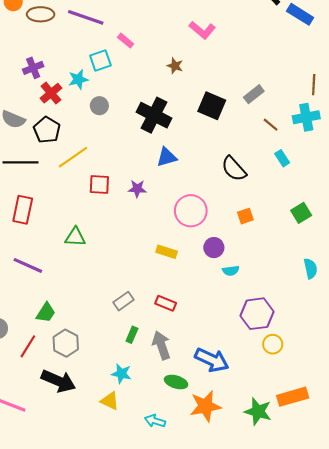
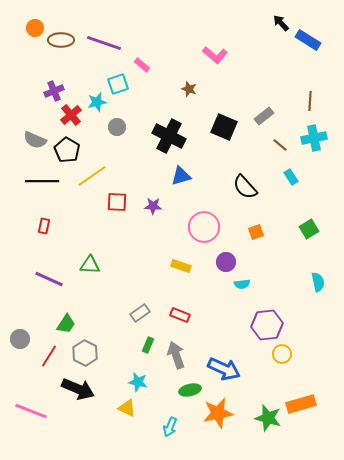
brown line: (314, 85) -> (310, 101), moved
red rectangle: (23, 210) -> (44, 226), size x0.6
green triangle: (75, 237) -> (90, 265), moved
green ellipse: (176, 382) -> (190, 390), turned -30
cyan arrow: (155, 421) -> (170, 427), turned -84

